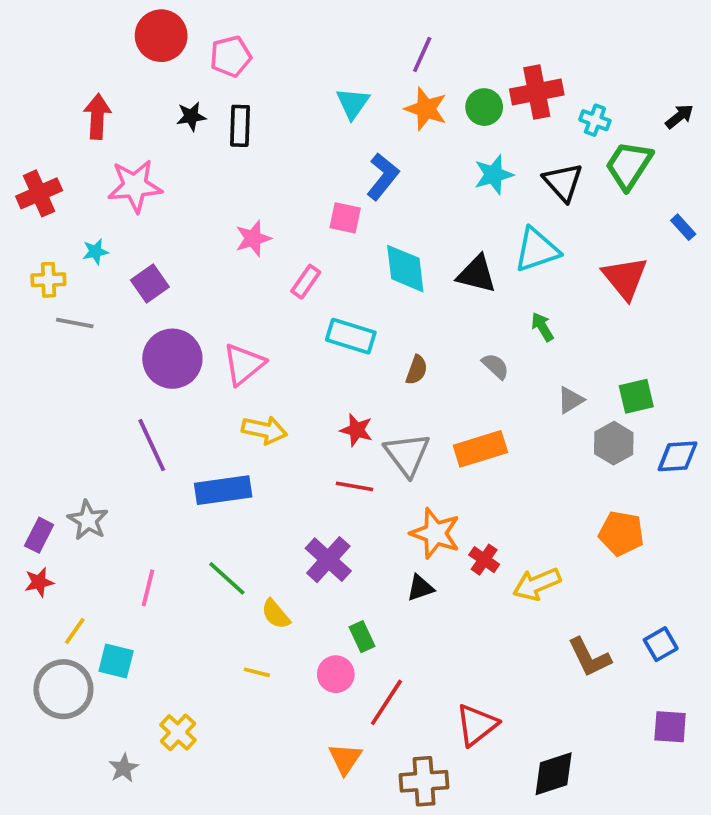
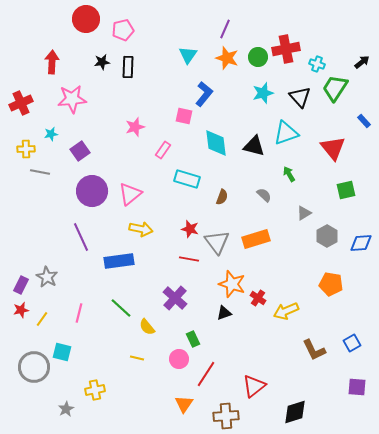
green square: (636, 396) -> (346, 190), moved
yellow line: (75, 631) -> (42, 319), moved
yellow cross: (178, 732) -> (95, 390), turned 36

